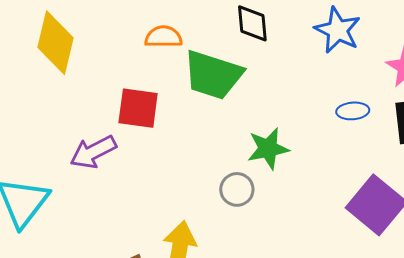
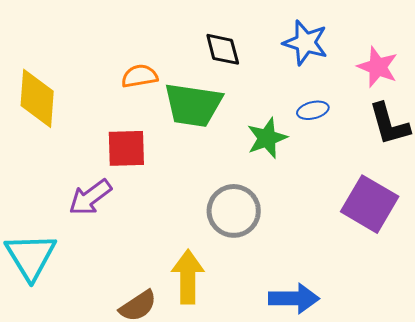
blue ellipse: (353, 111) -> (313, 110), moved
green star: (268, 149) -> (267, 138), moved
gray circle: (237, 189) -> (234, 211), size x1.6

